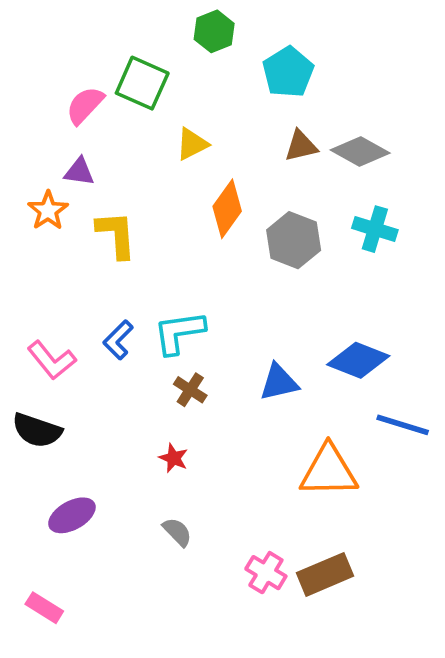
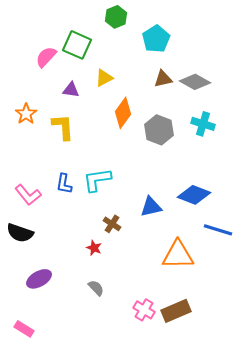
purple triangle: (79, 172) -> (71, 90), moved
blue L-shape: (118, 340) -> (64, 184), turned -35
brown cross: (190, 390) -> (112, 224), moved

